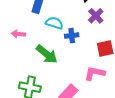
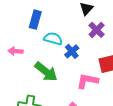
blue cross: (72, 36) -> (72, 51), turned -32
pink L-shape: (95, 73) -> (87, 81), moved

